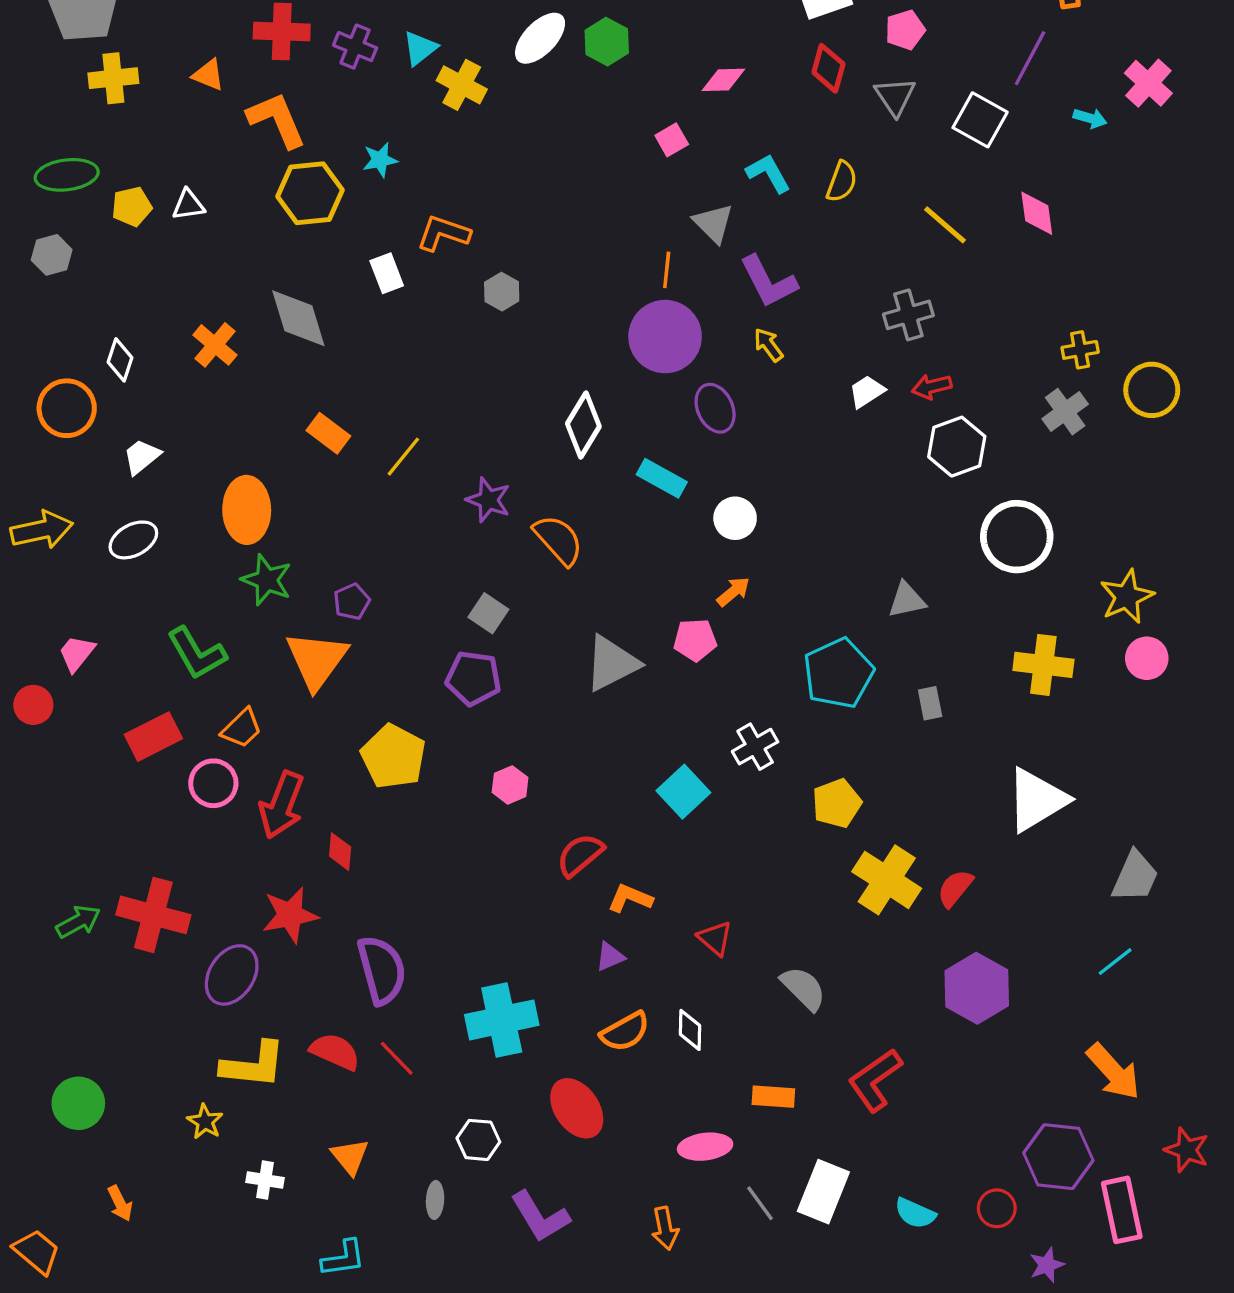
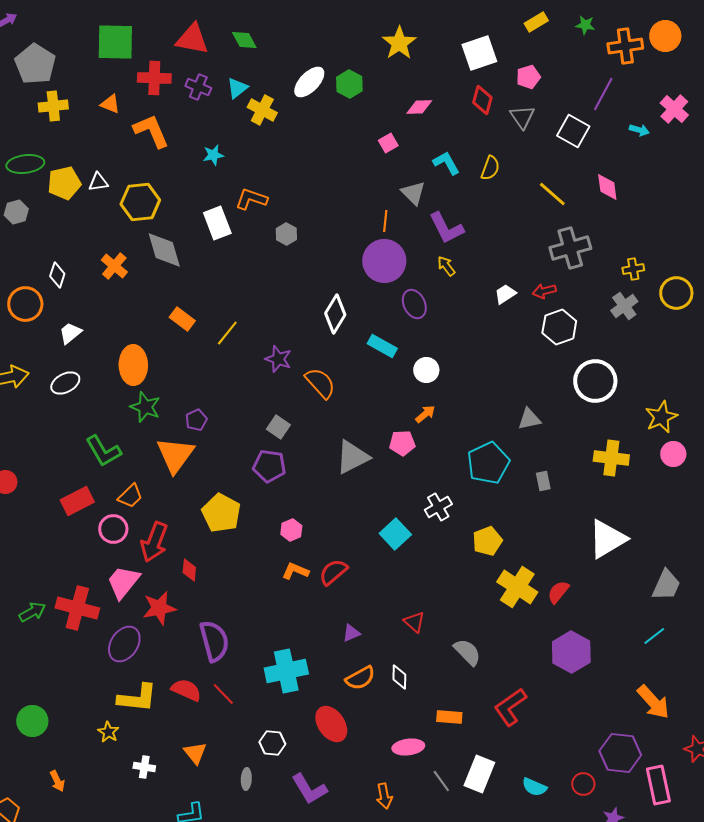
yellow hexagon: (310, 193) -> (140, 202), moved
yellow pentagon: (132, 207) -> (64, 183), size x1.4
white rectangle: (387, 273) -> (217, 223), size x1.4
gray cross: (908, 315) -> (570, 248), moved, size x1.4
pink trapezoid: (77, 653) -> (123, 582), moved, size x1.5
orange L-shape: (630, 898) -> (295, 571), moved

